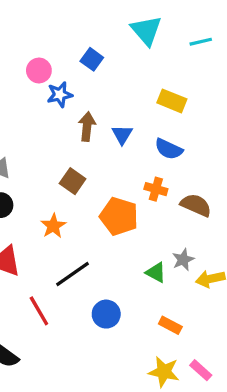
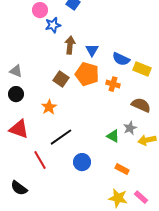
yellow rectangle: (172, 101) -> (142, 69), moved
brown semicircle: (196, 205) -> (141, 105), moved
orange pentagon: (119, 216) -> (87, 74), moved

